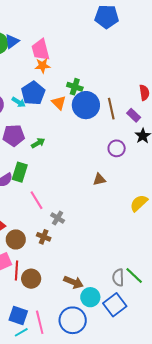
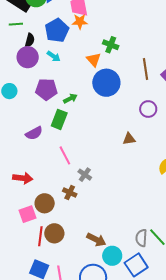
blue pentagon: (33, 93) -> (57, 30), moved
blue circle: (86, 105) -> (106, 83), moved
green rectangle: (20, 172) -> (59, 119), moved
brown circle: (16, 239) -> (45, 203), moved
red line: (17, 270) -> (40, 236), moved

